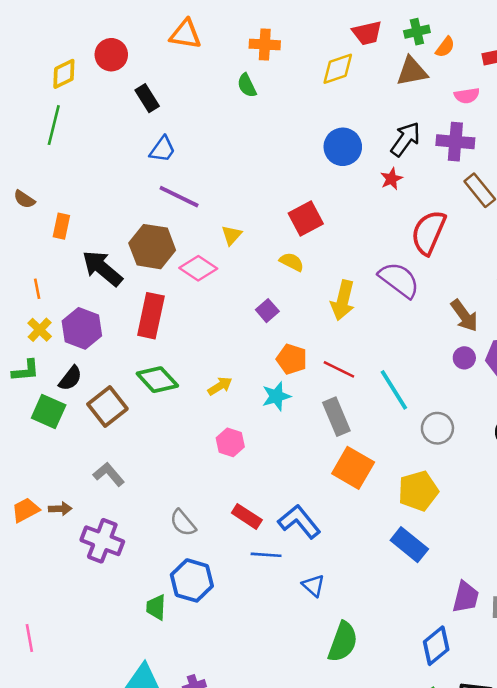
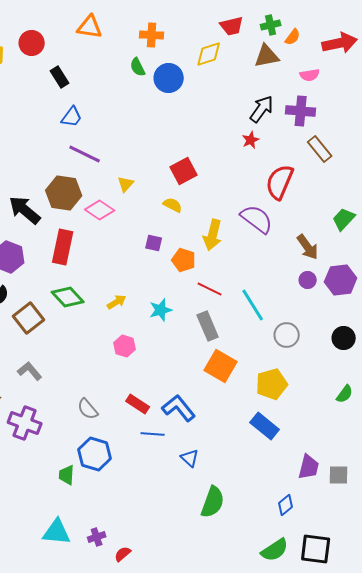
blue circle: (343, 147) -> (169, 78), moved
purple square: (267, 311) -> (154, 243), turned -36
orange pentagon: (292, 359) -> (184, 260), moved
blue diamond: (436, 646) -> (286, 505), size x0.7

